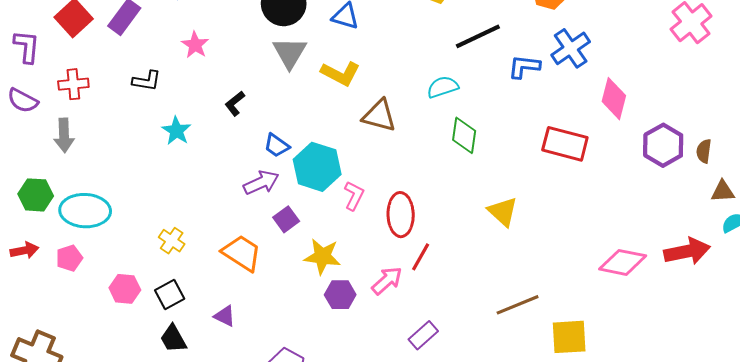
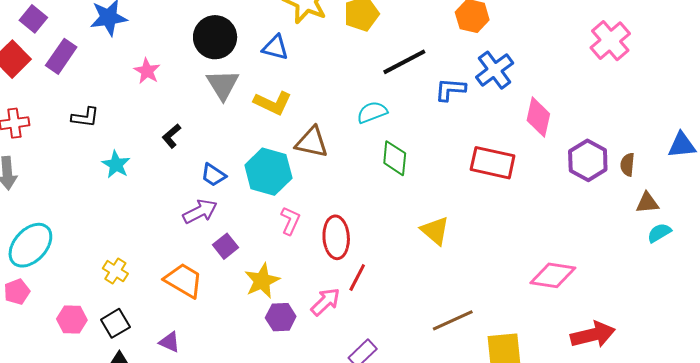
pink star: (195, 45) -> (147, 71), moved
cyan hexagon: (317, 167) -> (268, 172), moved
cyan ellipse: (85, 211) -> (30, 245), turned -48
red arrow: (687, 251) -> (593, 335), moved
yellow star: (322, 256) -> (262, 281), turned -30

